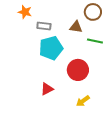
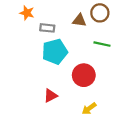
brown triangle: (76, 27) -> (79, 20), moved

